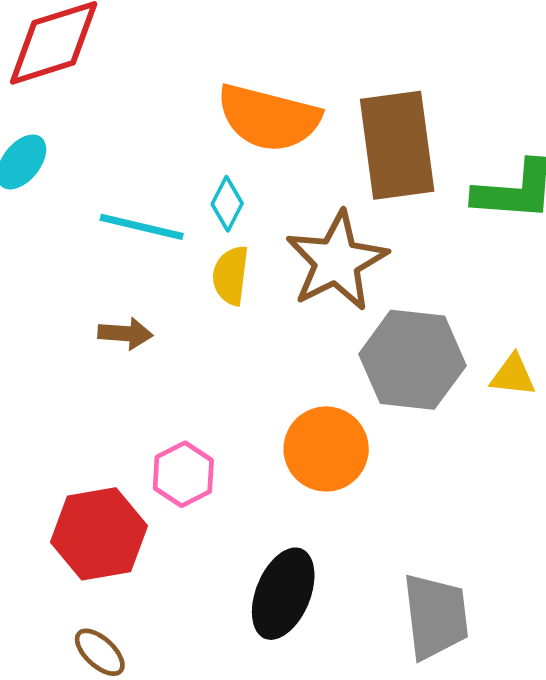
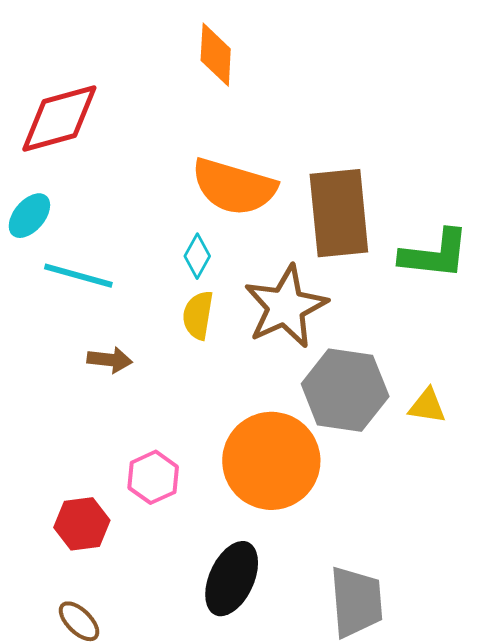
cyan line: (142, 227) -> (78, 276), moved
orange circle: (326, 449) -> (271, 461), size x1.4
red hexagon: (99, 534) -> (82, 524), size x0.7

